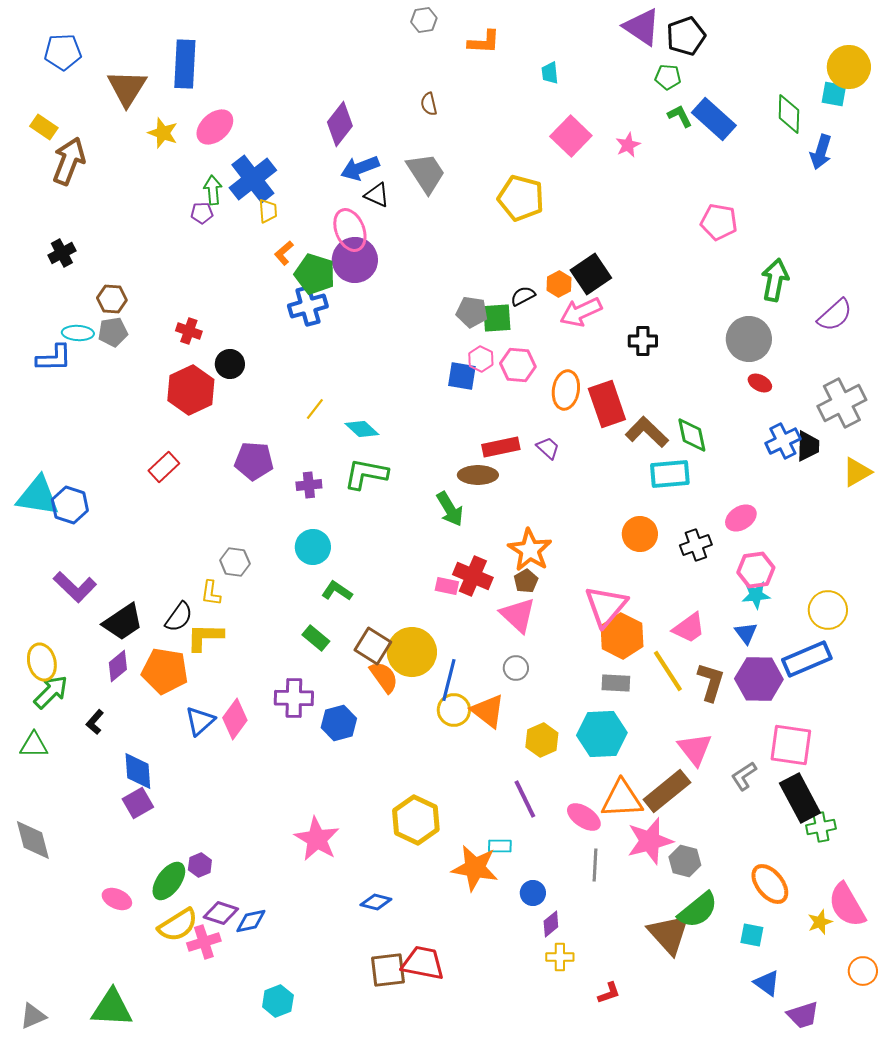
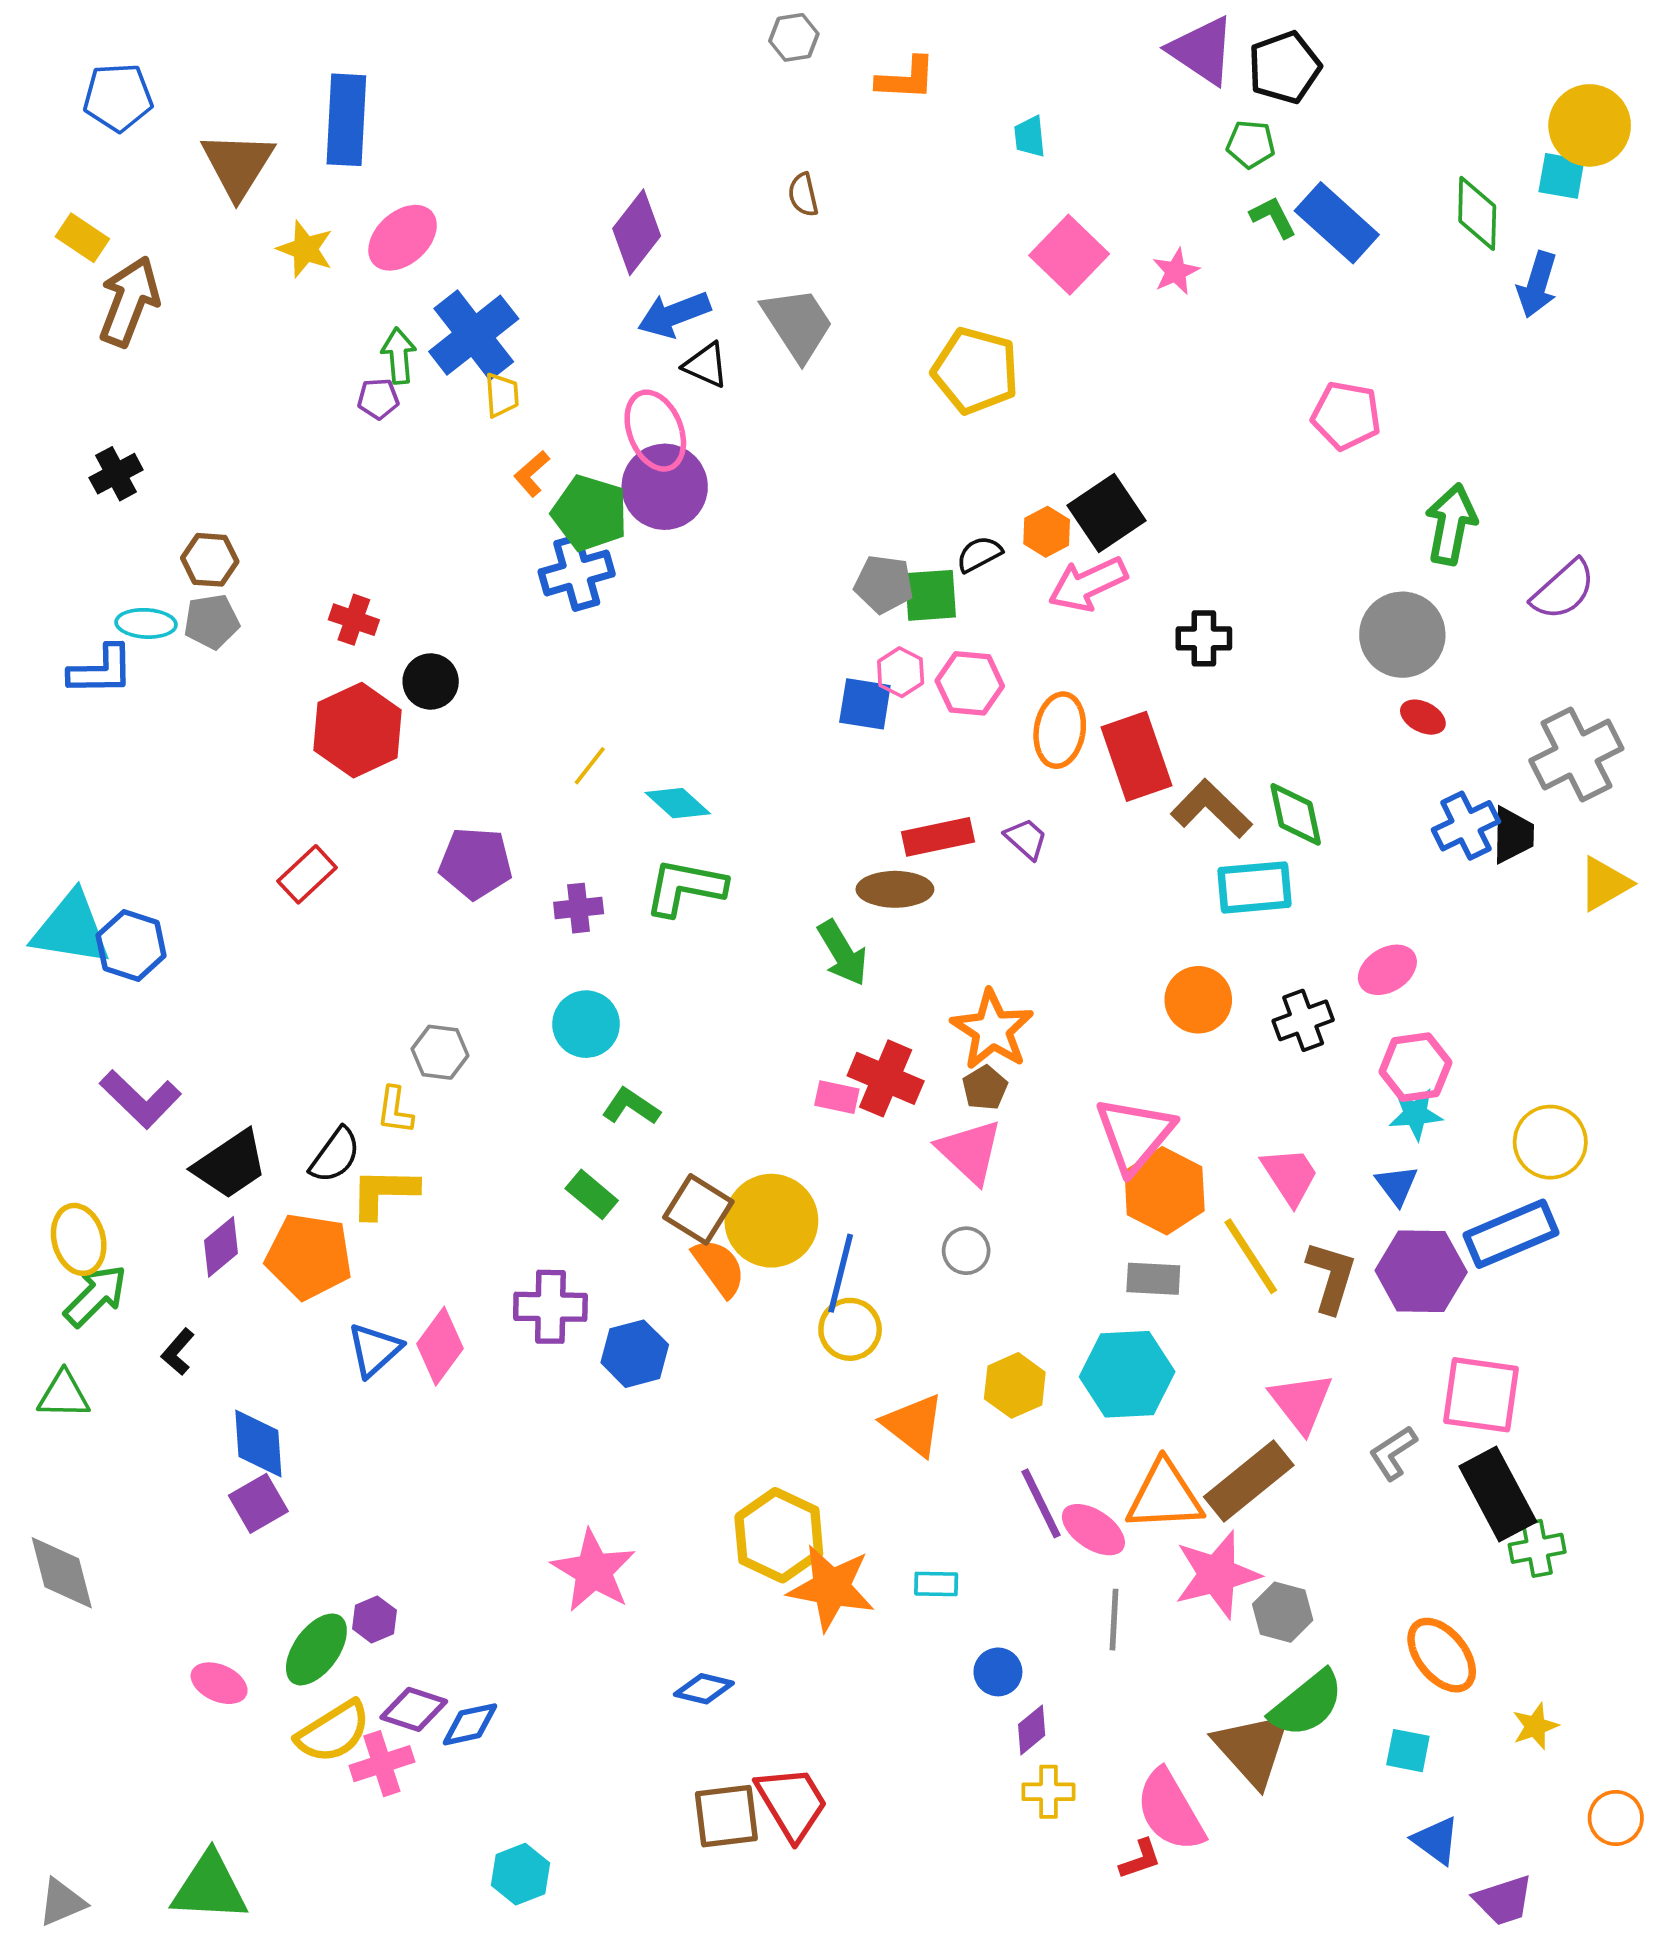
pink trapezoid: (689, 628) -> (1290, 1176), turned -87
orange triangle: (488, 711) -> (914, 1425), moved
purple line: (525, 799) -> (1041, 1503), moved
orange star: (475, 868) -> (831, 1588), moved
pink semicircle: (847, 905) -> (1170, 1810), moved
red trapezoid: (423, 963) -> (792, 1803), turned 48

